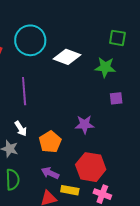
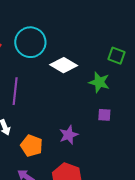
purple star: (85, 124) -> (69, 135), turned -30
orange pentagon: (50, 142) -> (32, 146), turned -30

